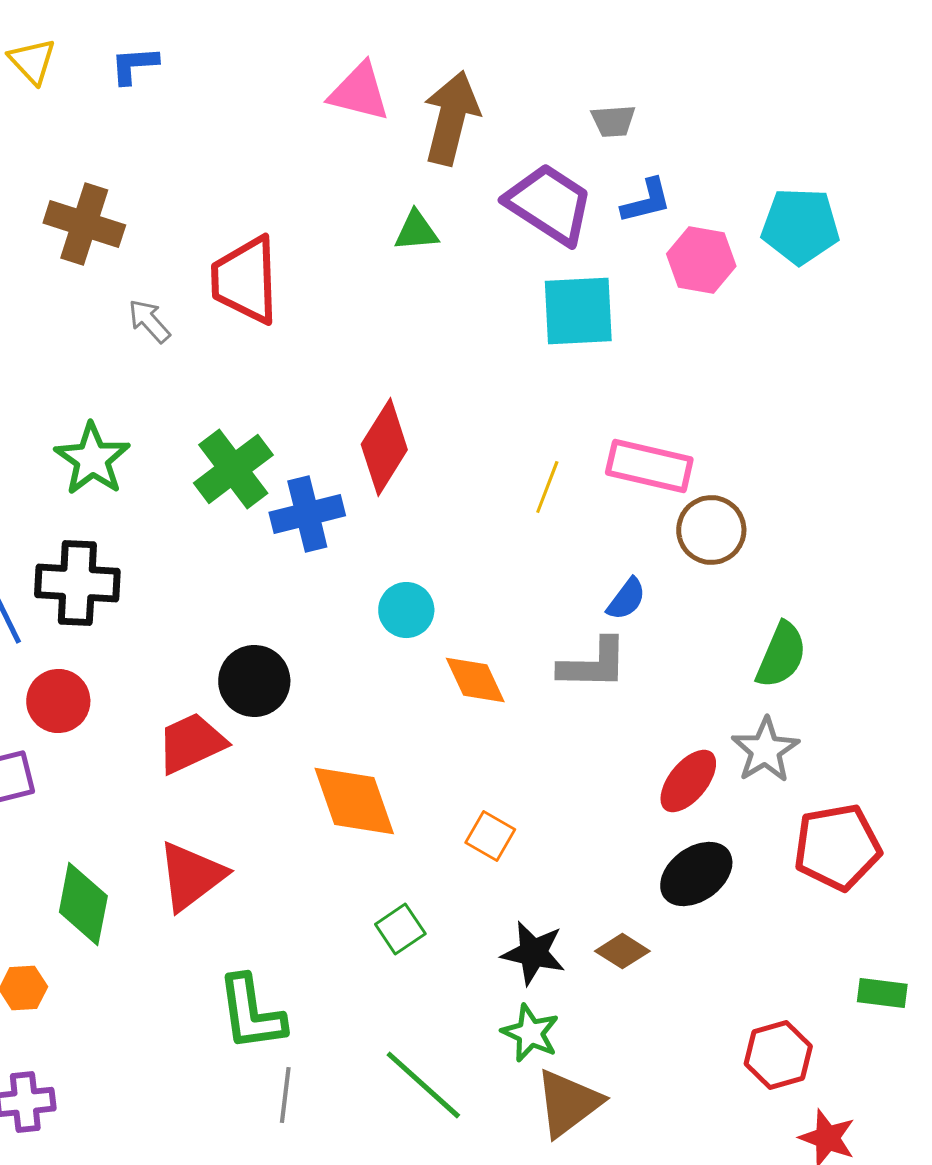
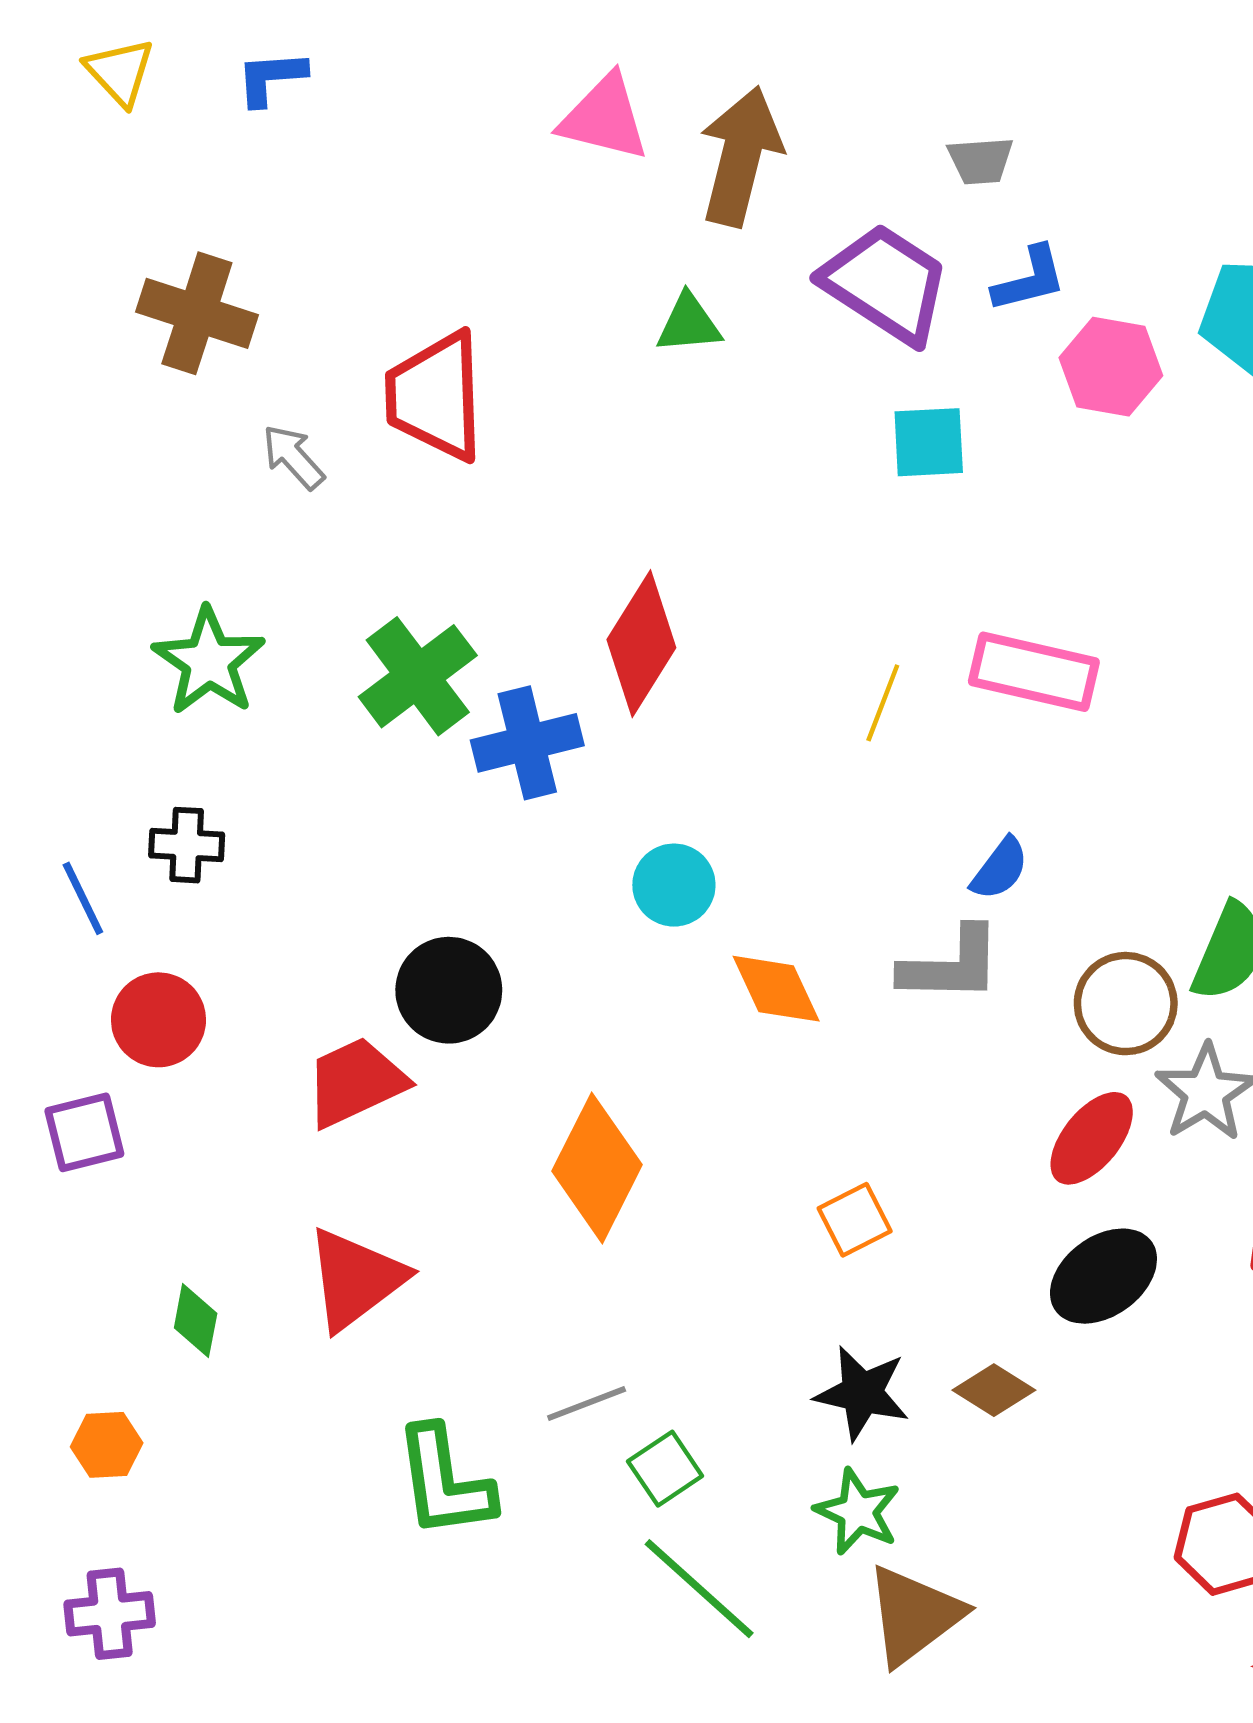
cyan square: (578, 311) -> (929, 442), size x0.7
brown circle: (711, 530) -> (1126, 1004), moved
black cross: (77, 583) -> (187, 845), size x0.6
orange diamond: (354, 801) -> (597, 1168), turned 46
orange square: (490, 836) -> (855, 1220), moved, turned 33
green diamond: (83, 904) -> (196, 1321), size x0.6
green square: (400, 929) -> (665, 1469), moved
gray line: (285, 1095) -> (587, 1403), moved, turned 62

